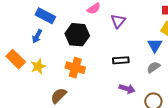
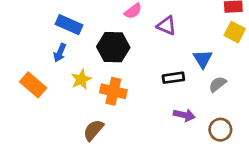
purple triangle: (118, 21) -> (167, 26), turned -42
blue triangle: (155, 45) -> (203, 59), moved
yellow star: (38, 66) -> (81, 79), moved

